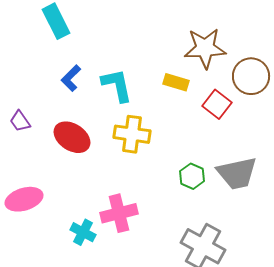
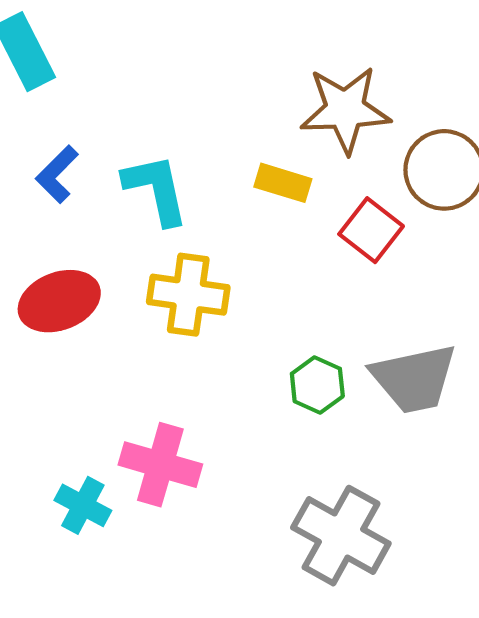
red ellipse: (72, 137) -> (59, 301), turned -54
pink cross: (119, 213) -> (160, 465), turned 30

